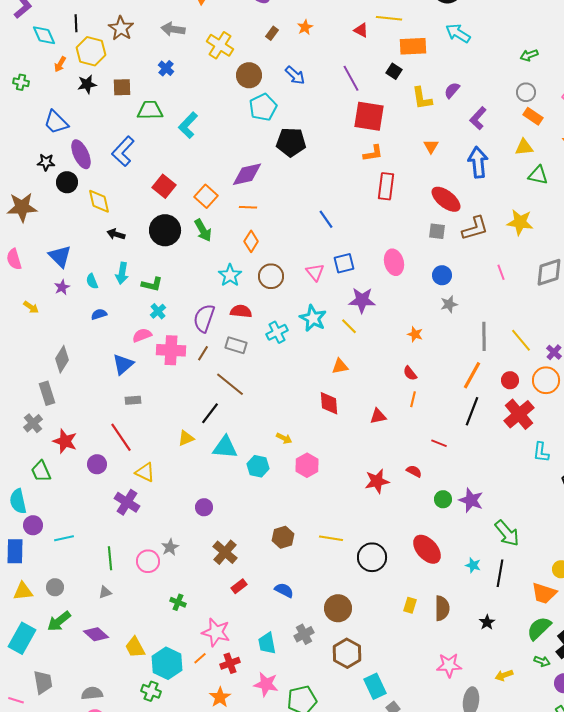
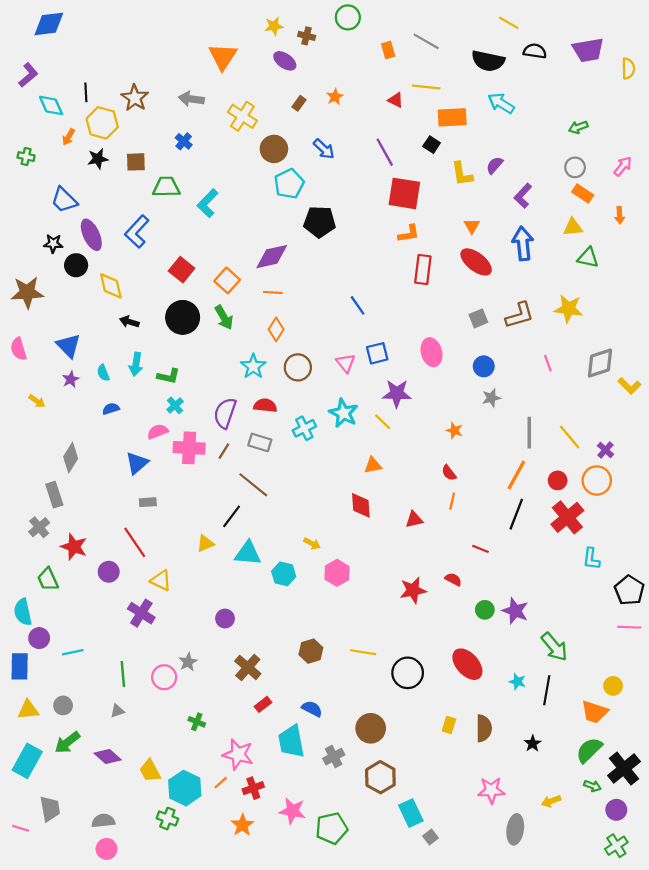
red ellipse: (446, 199) -> (476, 262), moved
gray square: (437, 231) -> (478, 318), turned -30
cyan trapezoid: (267, 643) -> (291, 741), moved, size x1.4

